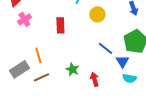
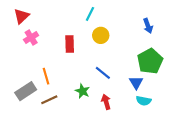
yellow circle: (97, 14) -> (101, 35), moved
blue line: (105, 48) -> (103, 73), moved

